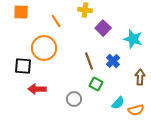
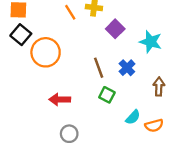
orange line: (56, 21) -> (70, 12), moved
black square: (23, 66) -> (21, 35), moved, turned 36
red arrow: (37, 89) -> (60, 100), moved
gray circle: (74, 99) -> (69, 134), moved

